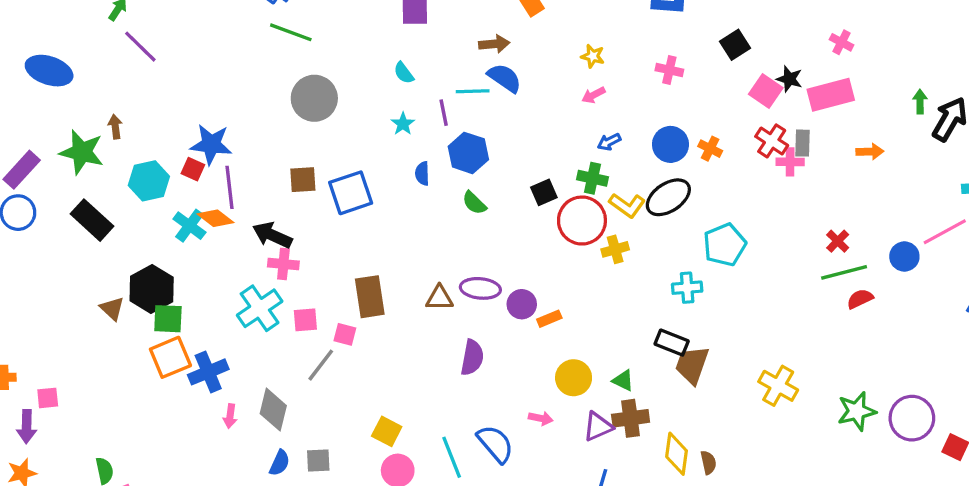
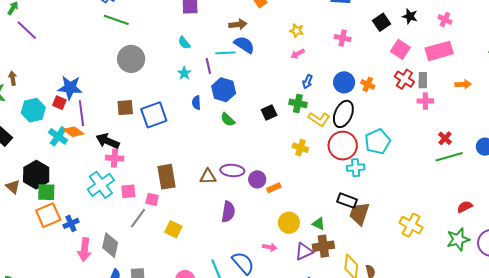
black star: (789, 79) -> (410, 16), moved
blue arrow: (609, 142) -> (307, 82), turned -40
pink cross: (790, 162) -> (425, 101), moved
black ellipse: (668, 197) -> (343, 114), turned -32
red circle: (582, 221) -> (343, 146), moved
yellow cross: (615, 249) -> (300, 148), moved, turned 35
red semicircle: (860, 299) -> (465, 207), moved
blue cross: (208, 372) -> (71, 223), size x0.7
pink arrow: (230, 416) -> (85, 250), size x1.6
yellow square: (387, 431) -> (173, 229), moved

